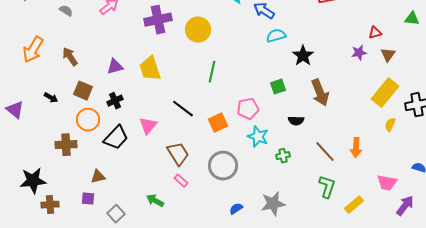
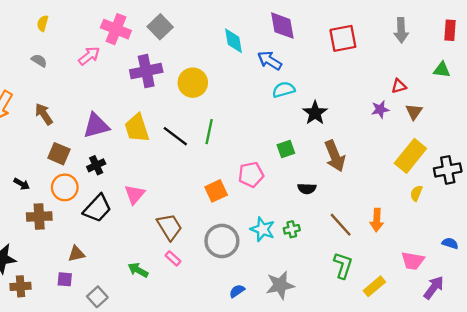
purple triangle: (115, 67) -> (96, 126), size x1.4
black arrow: (51, 98) -> (22, 184), moved
black line: (183, 109) -> (175, 136), moved
cyan star: (258, 137) -> (263, 229), moved
green arrow: (155, 201) -> (138, 270), moved

